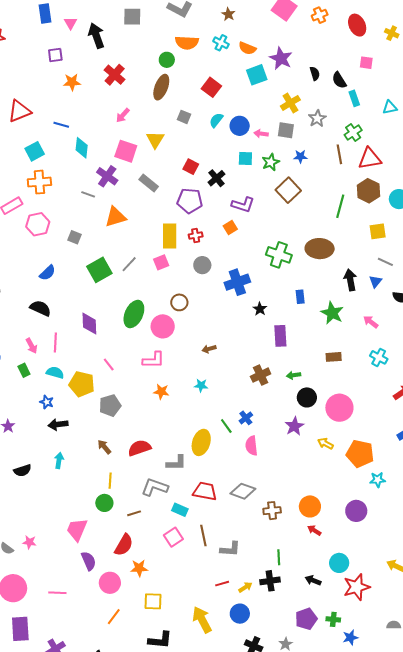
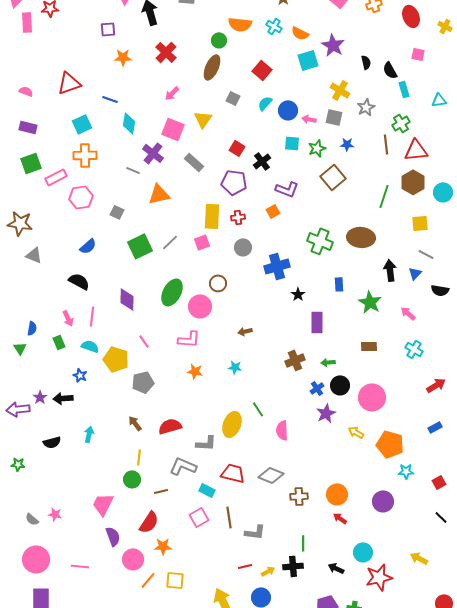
yellow cross: (290, 103) -> (340, 90), turned -30
blue cross: (246, 418) -> (317, 388), moved
black arrow: (58, 424) -> (63, 398), moved
orange line: (114, 617) -> (148, 580), moved

